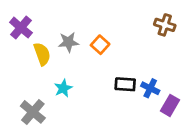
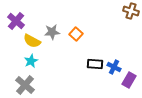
brown cross: (165, 25) -> (131, 11), moved
yellow semicircle: (42, 54) -> (32, 41), turned 138
cyan star: (63, 88) -> (31, 61), moved

